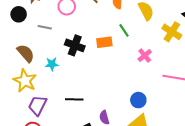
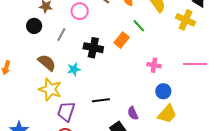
gray line: (45, 27) -> (61, 35), turned -64
orange rectangle: (104, 42) -> (122, 40), turned -35
pink cross: (145, 55) -> (154, 65), moved, turned -32

